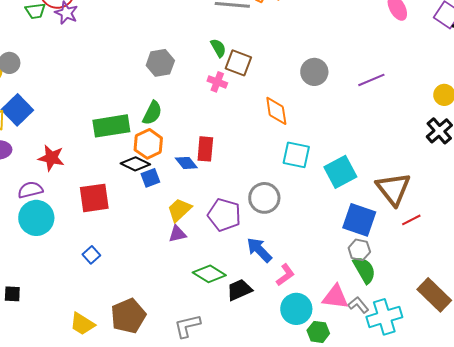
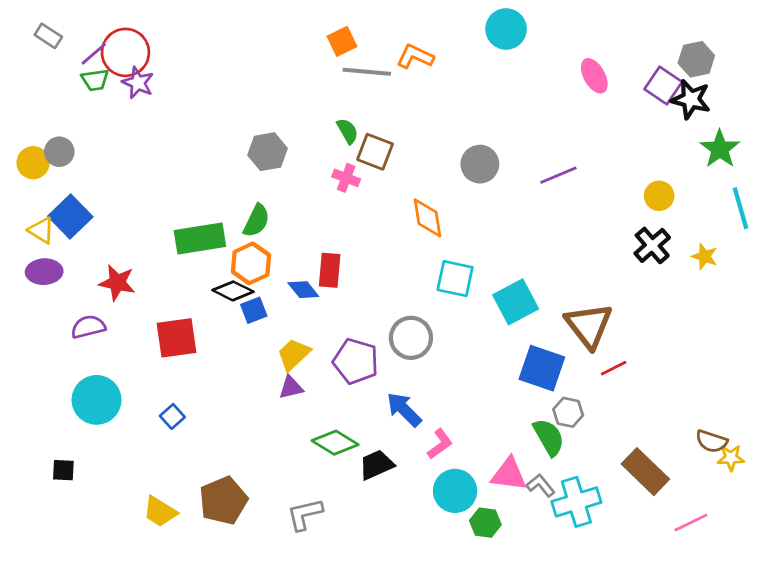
cyan circle: (36, 218) -> (97, 400), moved
gray hexagon: (359, 250) -> (568, 412), moved

